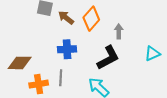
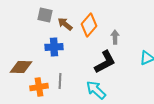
blue cross: (67, 49) -> (54, 47), moved

